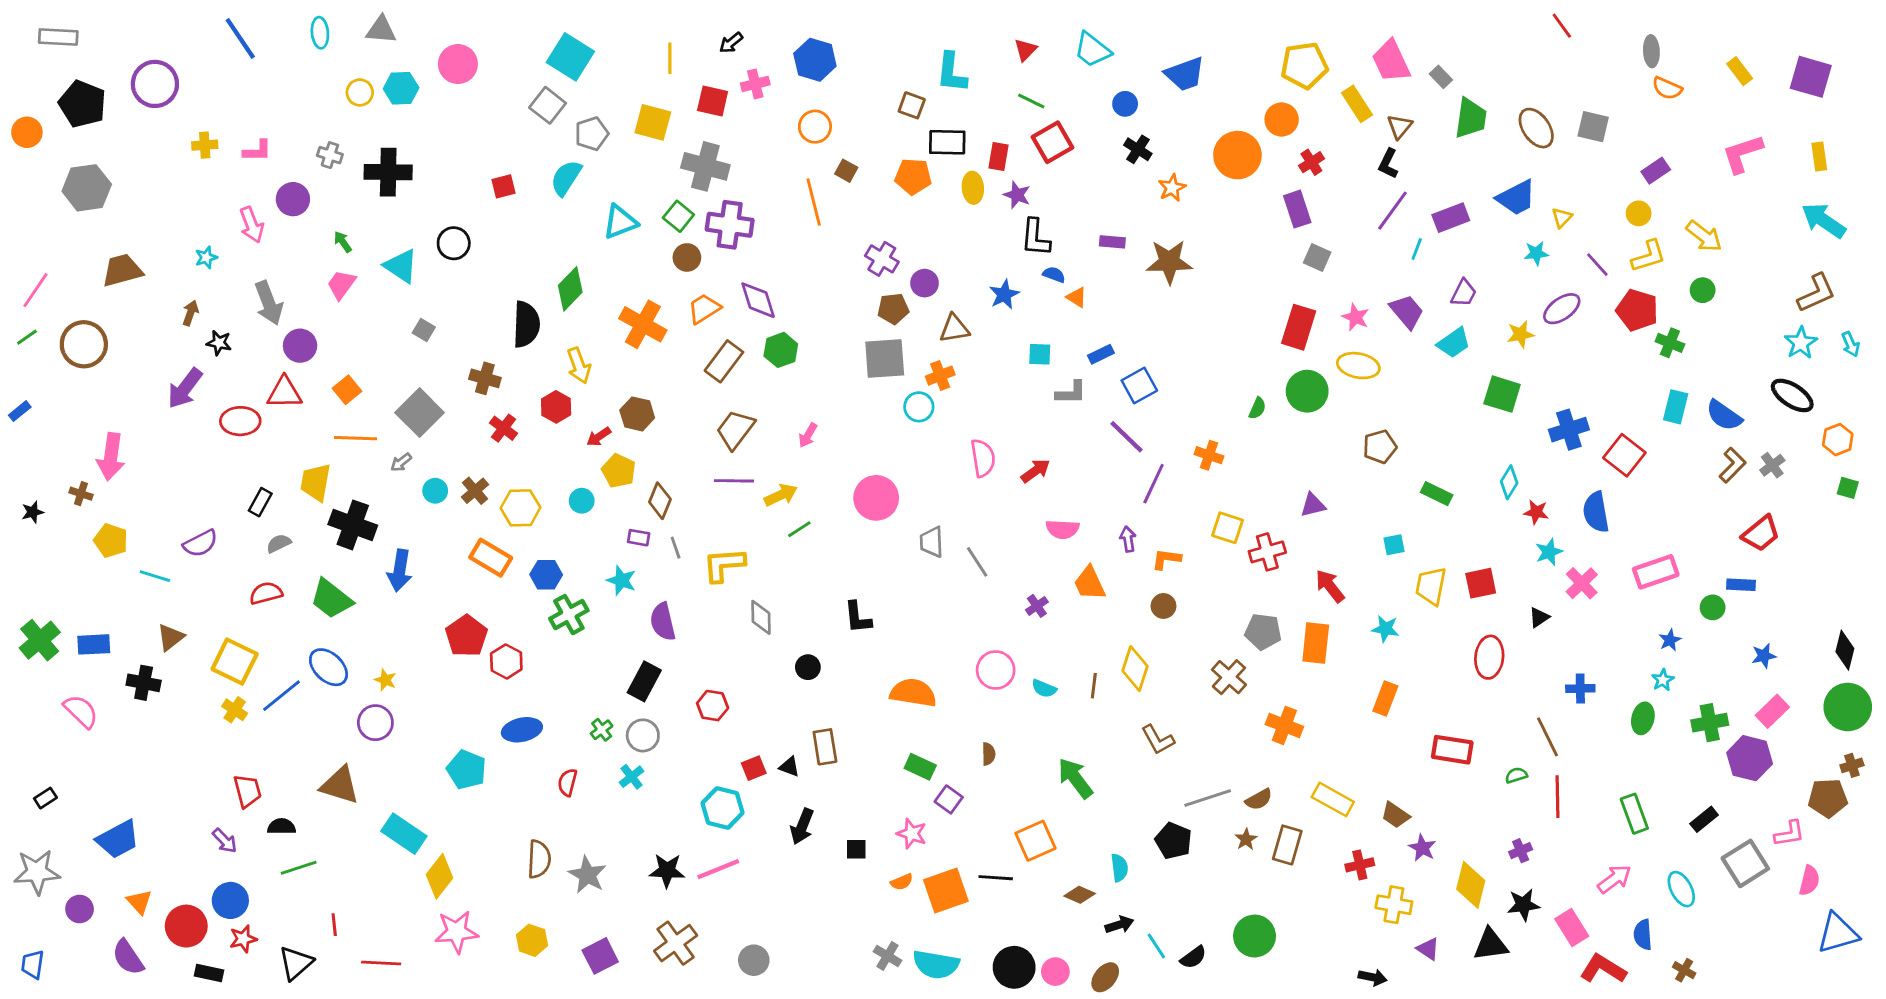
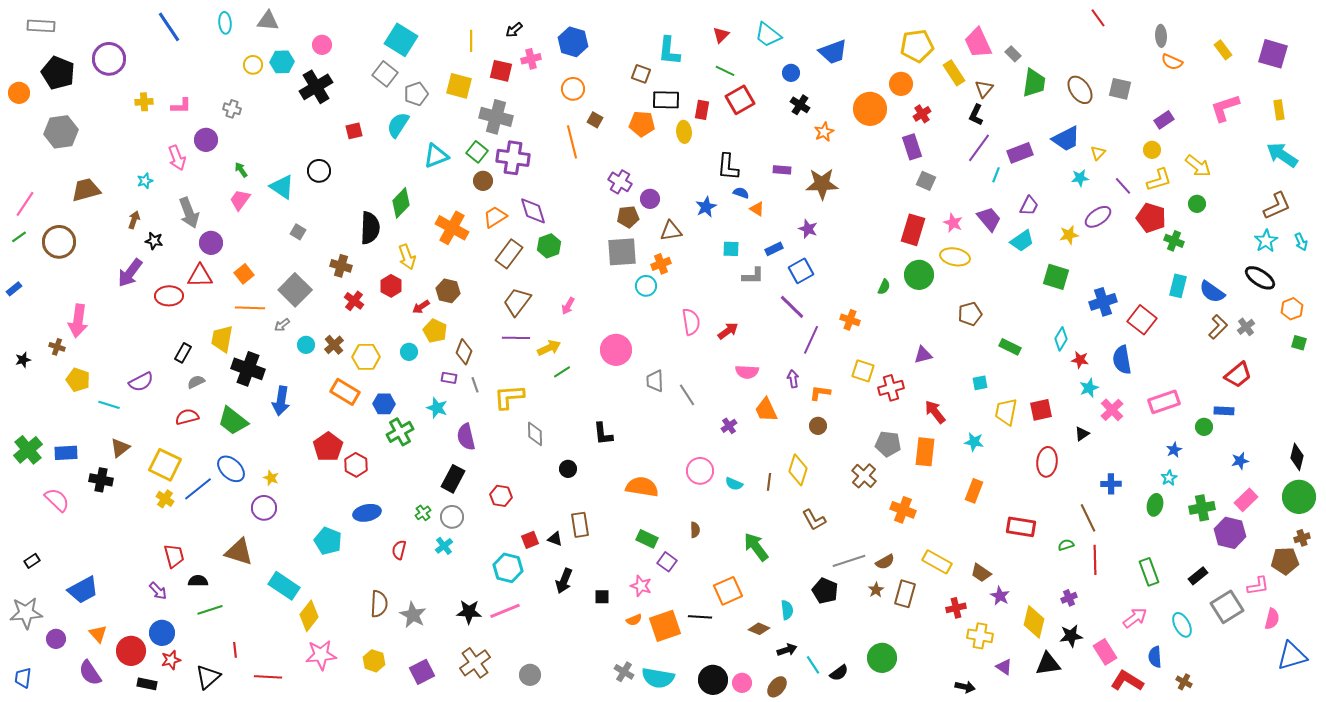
pink circle: (458, 64) -> (322, 45), size x0.7
black cross: (388, 172) -> (316, 87), moved, turned -32
purple star: (1017, 195) -> (808, 229), moved

